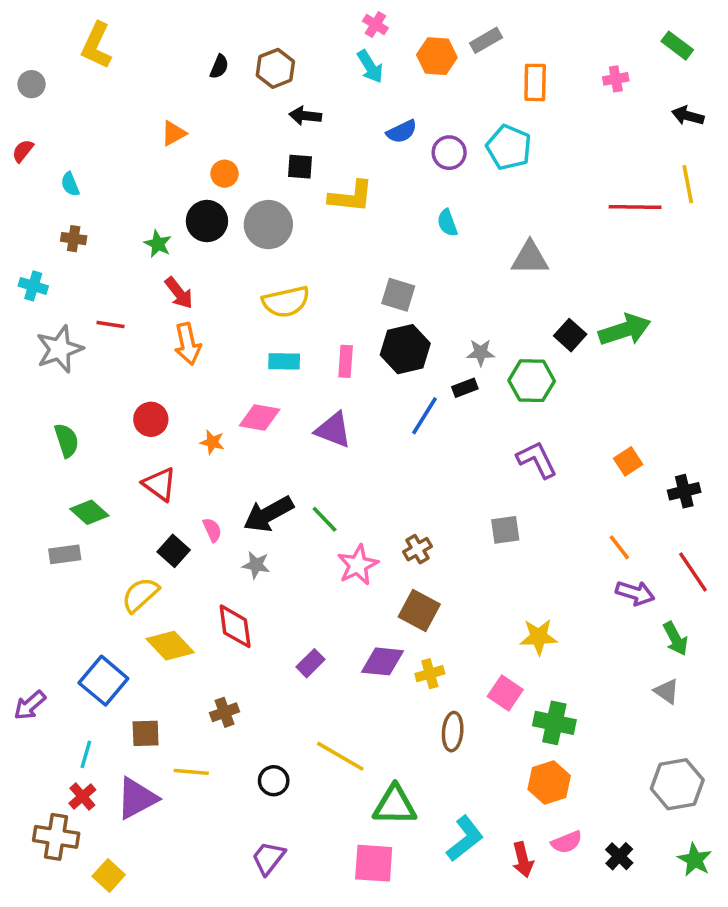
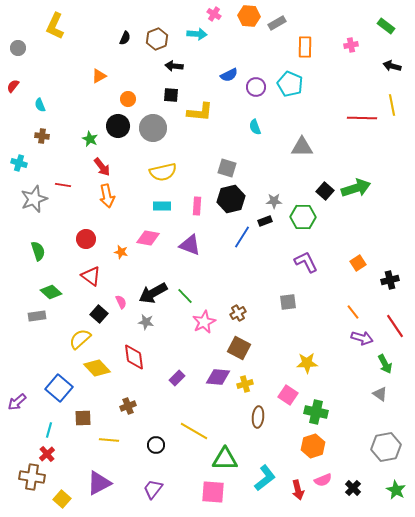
orange hexagon: (437, 56) -> (249, 16), moved
cyan arrow: (370, 67) -> (197, 34), moved, turned -54
purple triangle: (137, 798) -> (99, 483), moved

